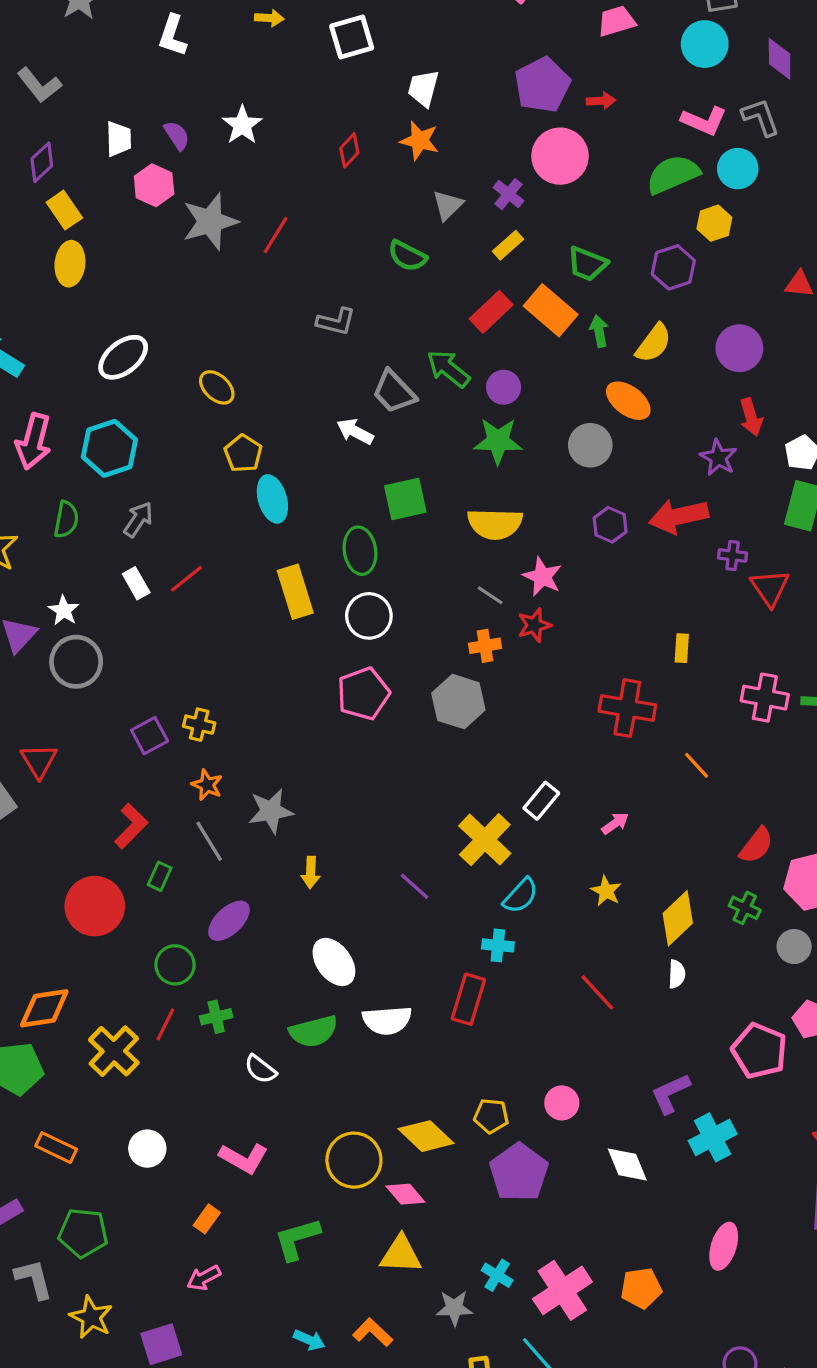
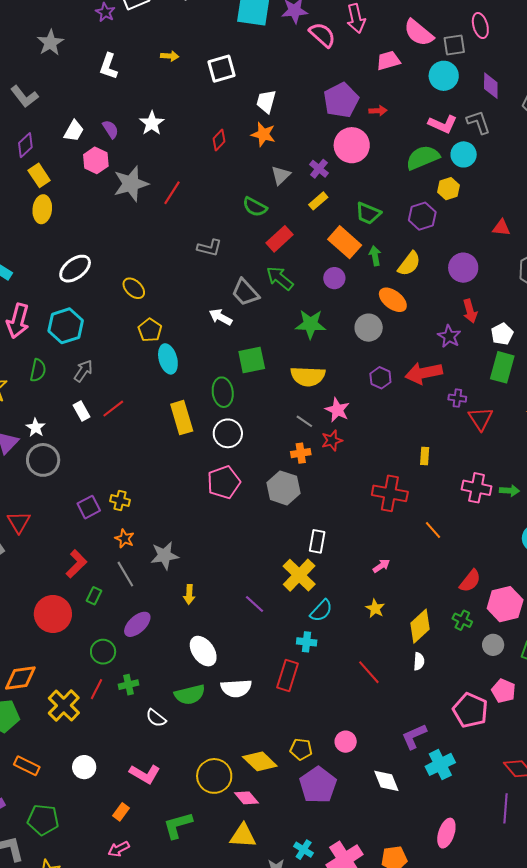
white trapezoid: (119, 139) -> (74, 131), turned 30
red rectangle: (491, 312) -> (279, 239), moved
purple circle: (504, 387) -> (334, 278), moved
white rectangle: (541, 801) -> (317, 541), moved, turned -30

